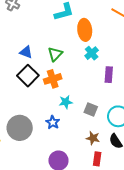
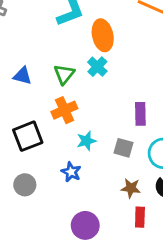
cyan cross: (92, 53) -> (97, 67), moved
purple rectangle: (109, 75) -> (140, 114), moved
black square: (28, 76) -> (28, 136), moved, turned 30
gray circle: (20, 128) -> (25, 185), size x0.6

